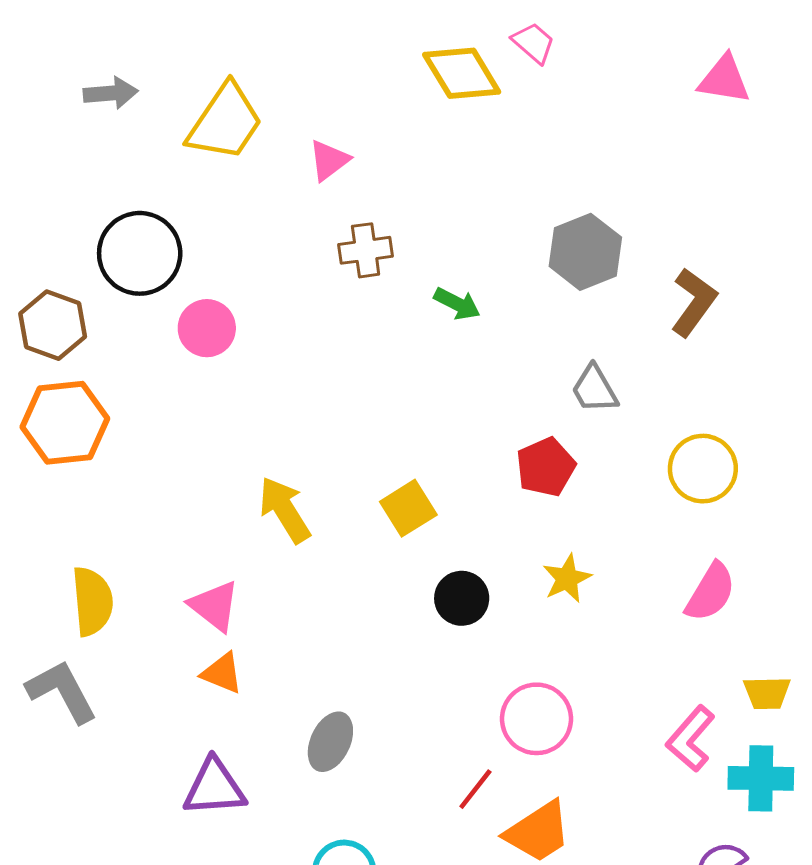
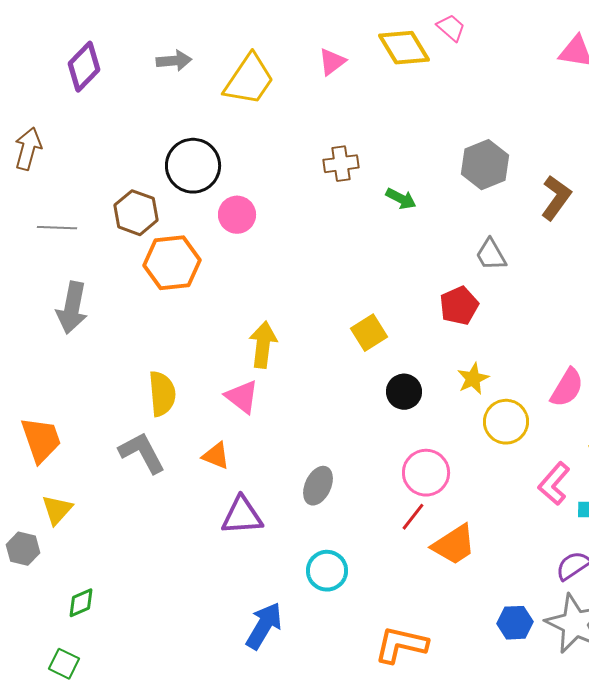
pink triangle: (329, 160) -> (332, 62), moved
orange hexagon: (65, 423) -> (172, 263), moved
yellow circle: (703, 469) -> (506, 422), moved
yellow arrow: (285, 510) -> (263, 345), moved, turned 39
orange triangle: (222, 673) -> (216, 456), moved
pink circle: (536, 719) -> (426, 473), moved

